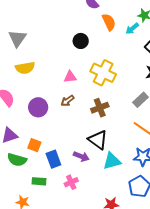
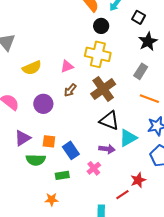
black circle: (81, 41) -> (101, 26), moved
yellow semicircle: (25, 68) -> (32, 68), moved
brown cross: (100, 108) -> (103, 89), size x1.4
purple arrow: (81, 156) -> (107, 149), moved

